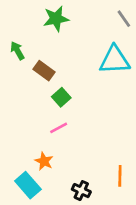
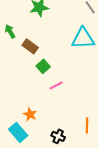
pink line: (59, 128) -> (56, 85), moved

